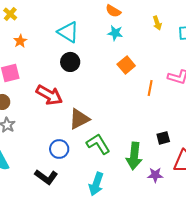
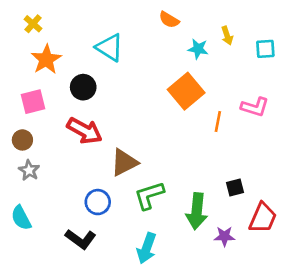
cyan star: (115, 33) -> (198, 49), moved
orange star: (20, 41) -> (46, 59), size x1.6
black circle: (70, 62) -> (83, 87), moved
orange square: (126, 65) -> (186, 91), size x1.5
green L-shape: (98, 144) -> (149, 195), turned -75

